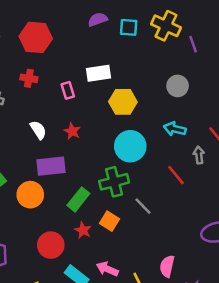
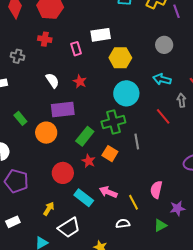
gray line: (143, 206) -> (137, 142), turned 35

